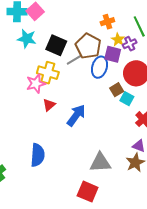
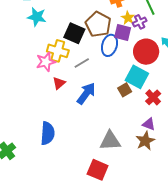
black square: (56, 45) -> (74, 33), moved
gray line: (74, 60) -> (82, 63), moved
brown square: (117, 90) -> (125, 90), moved
cyan square: (127, 99) -> (137, 77), size x1.6

